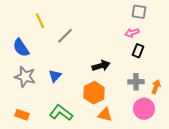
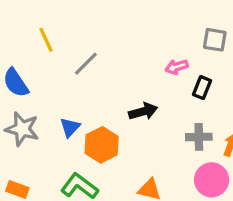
gray square: (139, 12) -> (215, 40), moved
pink arrow: (132, 33) -> (177, 67), moved
orange hexagon: (94, 93) -> (102, 145), moved

